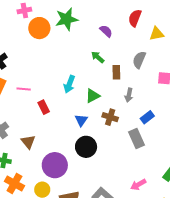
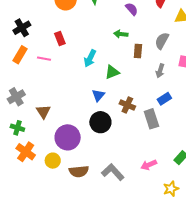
green arrow: (98, 57) -> (121, 34), turned -40
gray arrow: (129, 95) -> (160, 71), moved
red rectangle: (44, 107) -> (60, 38), moved
brown cross: (110, 117) -> (127, 105), moved

